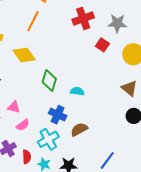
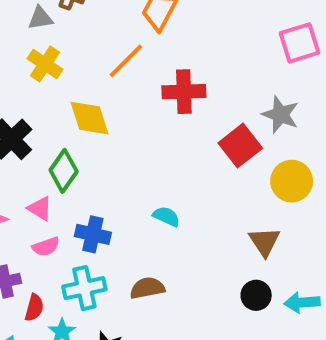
red cross: (83, 19) -> (184, 92), moved
red square: (102, 45) -> (240, 146), size x1.5
green diamond: (49, 80) -> (64, 171), moved
blue cross: (58, 115) -> (93, 234), moved, turned -30

